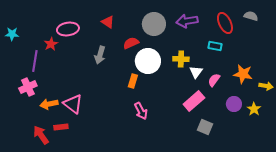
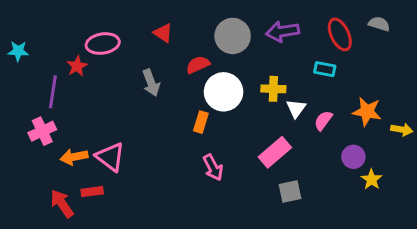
gray arrow: (100, 55) -> (151, 83), turned -36
pink rectangle: (194, 101) -> (275, 152), moved
yellow star: (254, 109) -> (372, 179), moved
gray square: (205, 127) -> (290, 192), moved, turned -35

